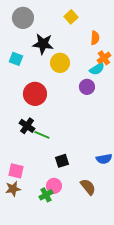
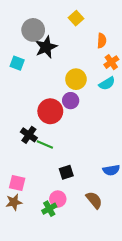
gray circle: (23, 18) -> (33, 30), moved
black star: (43, 44) -> (46, 47), turned -30
yellow circle: (60, 63) -> (76, 79), moved
cyan semicircle: (97, 69) -> (107, 83), moved
purple circle: (87, 87) -> (71, 101), moved
red circle: (35, 94) -> (50, 111), moved

